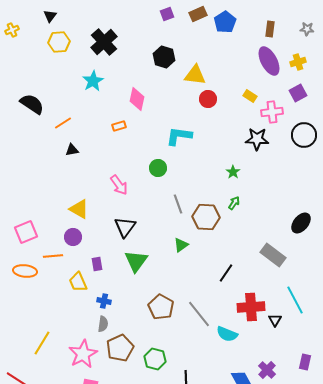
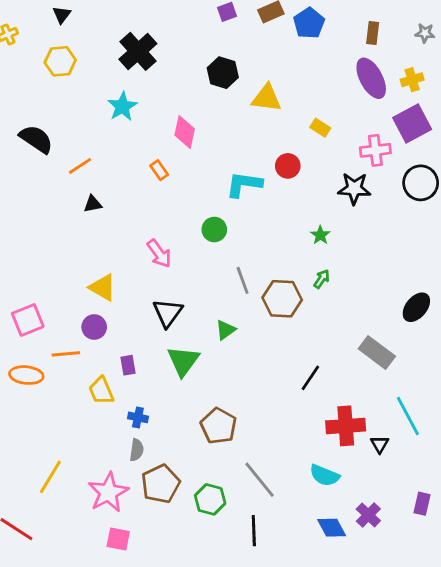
yellow hexagon: (59, 42) -> (60, 61), moved
purple square: (298, 93) -> (412, 124), size x1.5
yellow rectangle: (250, 96) -> (320, 128), moved
red circle: (208, 99) -> (288, 166), moved
orange rectangle: (119, 126) -> (159, 170), turned 72
green triangle: (181, 245) -> (226, 330), moved
gray line: (199, 314) -> (260, 480), moved
cyan semicircle: (227, 334) -> (325, 475), moved

